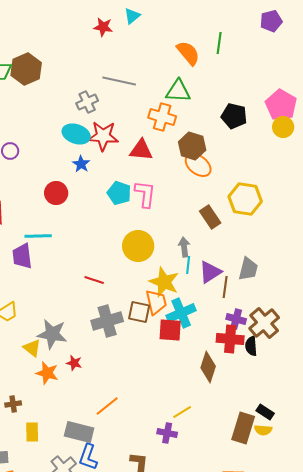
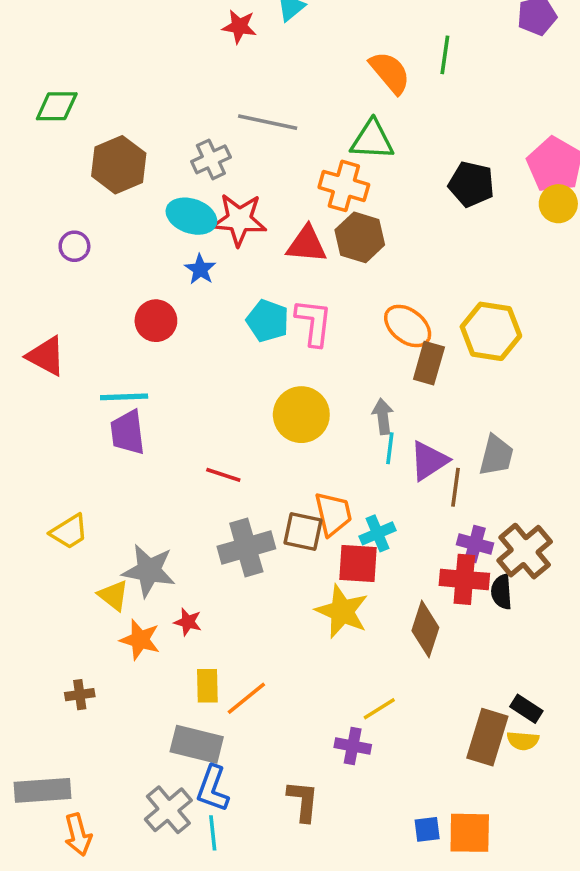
brown hexagon: (26, 69) -> (119, 165), moved
brown hexagon: (192, 146) -> (360, 237), moved
orange ellipse: (198, 165) -> (408, 326), moved
brown rectangle: (210, 217) -> (429, 363), turned 50
purple trapezoid: (22, 256) -> (128, 432), moved
yellow star: (164, 282) -> (342, 611), moved
cyan cross: (181, 313) -> (377, 533), size x0.7
yellow rectangle: (32, 432) -> (207, 686), moved

